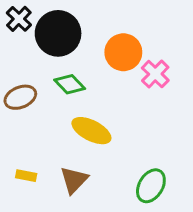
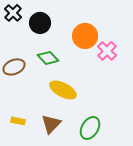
black circle: (58, 33) -> (40, 23), size x0.7
green ellipse: (151, 186) -> (90, 128), moved

